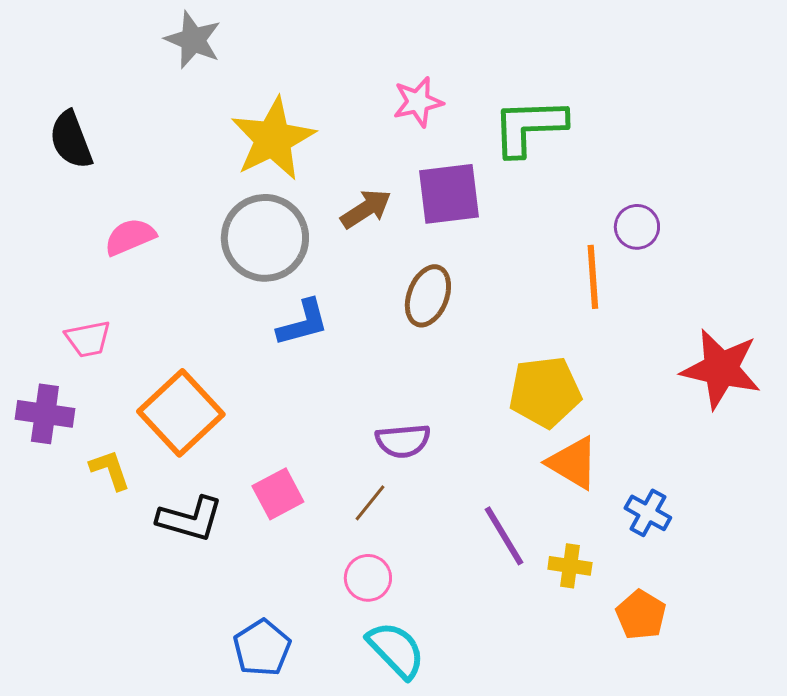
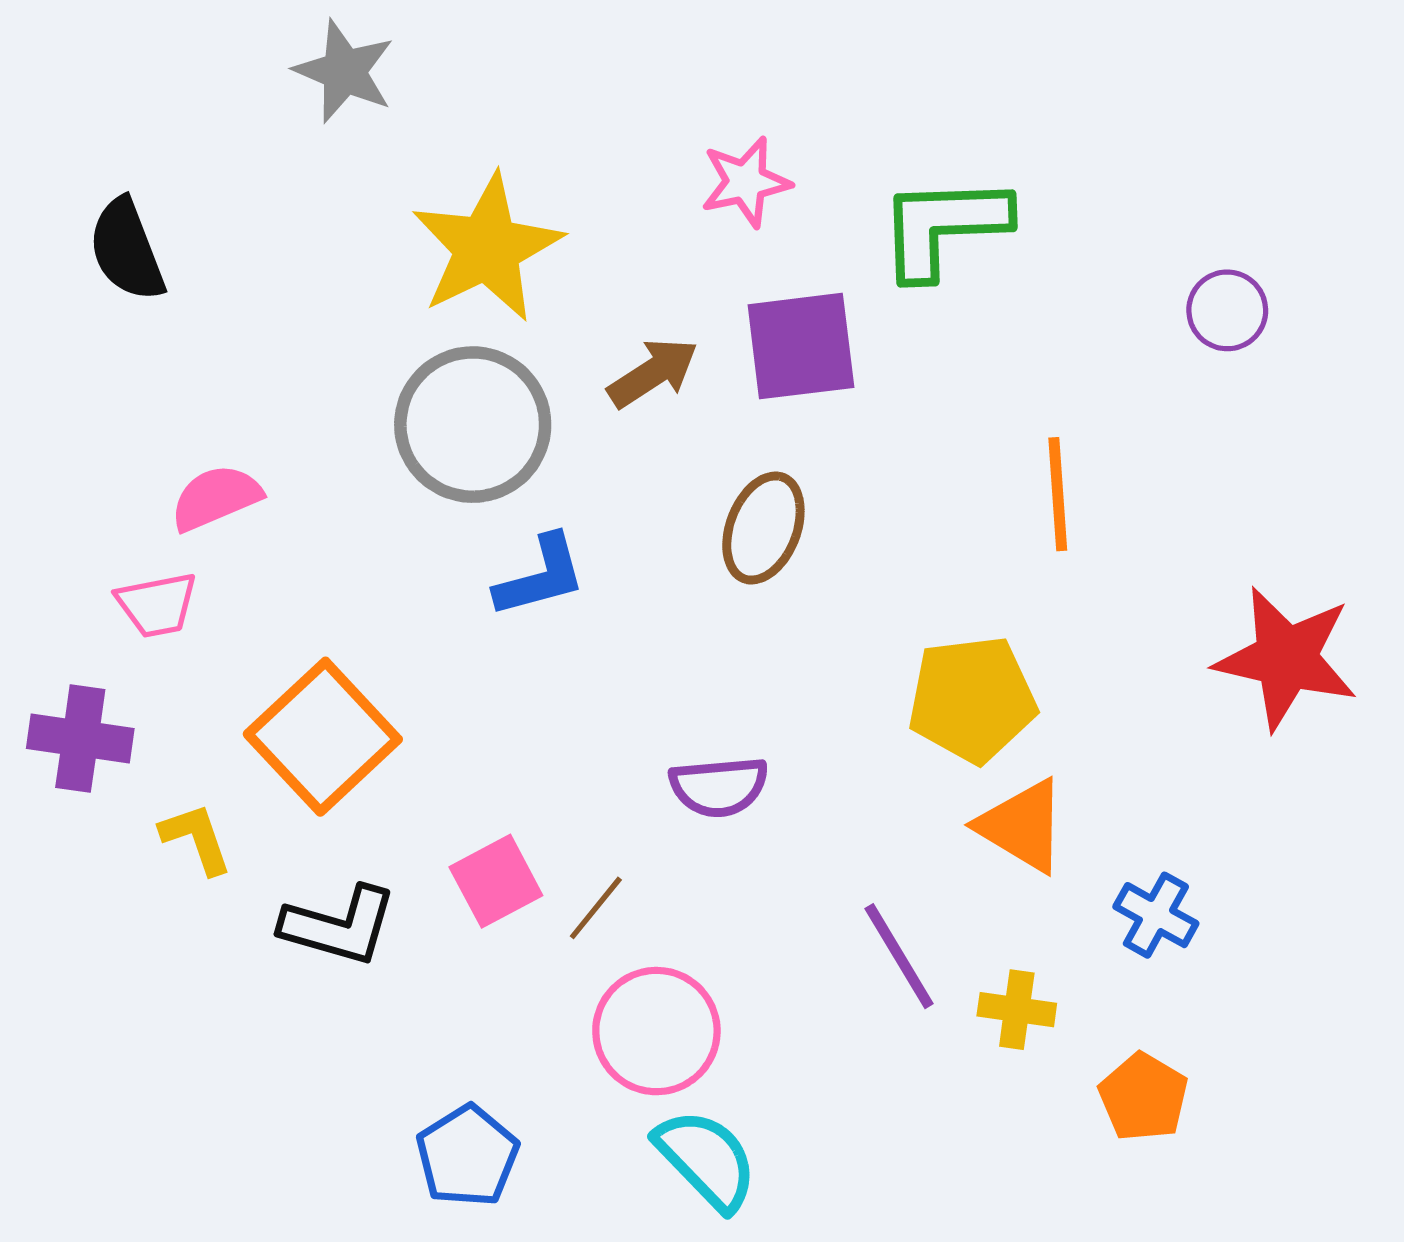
purple circle: (637, 227) -> (1227, 310), moved
pink semicircle: (130, 237) -> (216, 498), moved
brown line: (370, 503) -> (596, 908), moved
pink circle: (368, 578) -> (656, 1031), size x1.5

